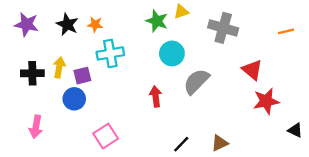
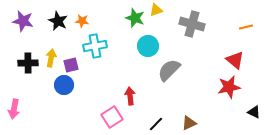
red triangle: (252, 70) -> (235, 60), moved
red arrow: (156, 97) -> (130, 96), moved
pink arrow: (36, 127) -> (14, 109), moved
pink square: (106, 136) -> (112, 117), moved

